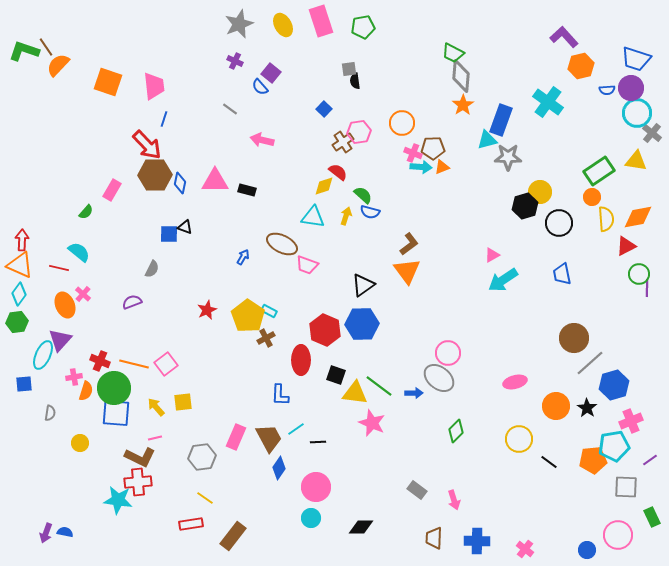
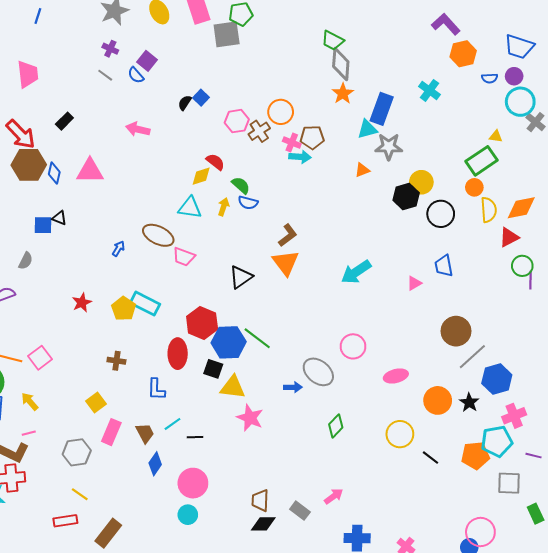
gray square: (349, 69) -> (227, 34), moved, size x1.8
black semicircle: (355, 81) -> (185, 103), moved, turned 42
purple circle: (631, 88) -> (514, 76), size x0.7
cyan cross: (548, 102) -> (429, 90), size x0.7
gray line: (230, 109) -> (105, 75), moved
blue line: (164, 119) -> (38, 16), moved
brown cross: (343, 142) -> (259, 131), moved
yellow triangle: (636, 161) -> (496, 136), moved, size x0.6
orange triangle: (442, 167) -> (362, 170), moved
black rectangle: (247, 190) -> (64, 121), moved, turned -60
pink triangle: (492, 255) -> (414, 283), moved
cyan arrow: (503, 280) -> (356, 272), moved
cyan rectangle: (269, 311) -> (145, 304), size x1.8
yellow pentagon: (248, 316) -> (124, 309), size x0.7
blue hexagon: (362, 324) -> (229, 342), moved
brown cross: (266, 338) -> (116, 361), moved, turned 36
pink circle: (448, 353) -> (353, 346), moved
green line: (379, 386) -> (257, 338), moved
yellow square: (183, 402) -> (96, 403), moved, turned -30
brown trapezoid: (269, 438) -> (145, 433), size x0.7
purple line: (650, 460) -> (533, 456), turned 49
gray rectangle: (417, 490) -> (300, 511), moved
pink arrow: (454, 500) -> (334, 496), turned -108
black diamond: (361, 527) -> (263, 524), moved
pink circle: (618, 535) -> (480, 532), moved
brown trapezoid: (434, 538) -> (260, 500), moved

